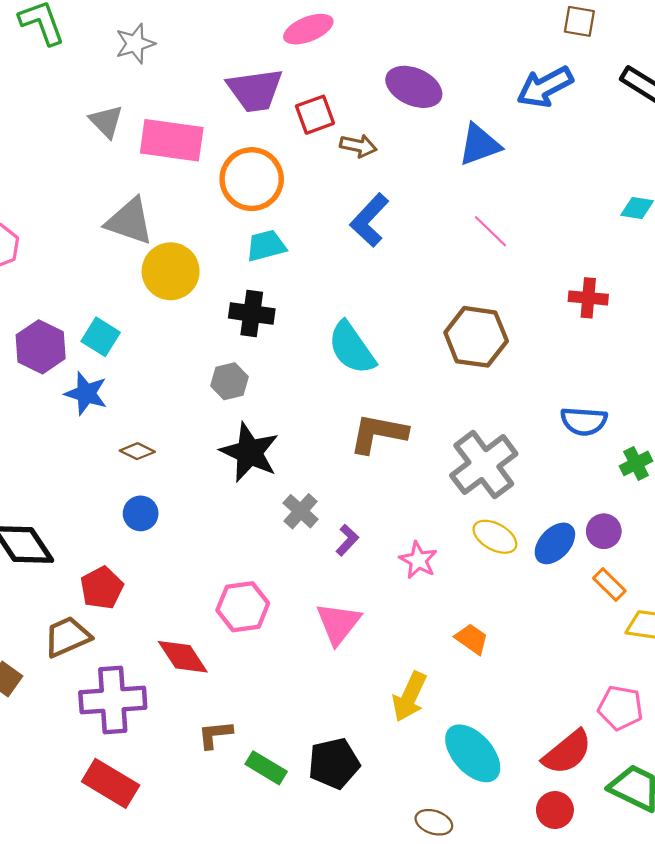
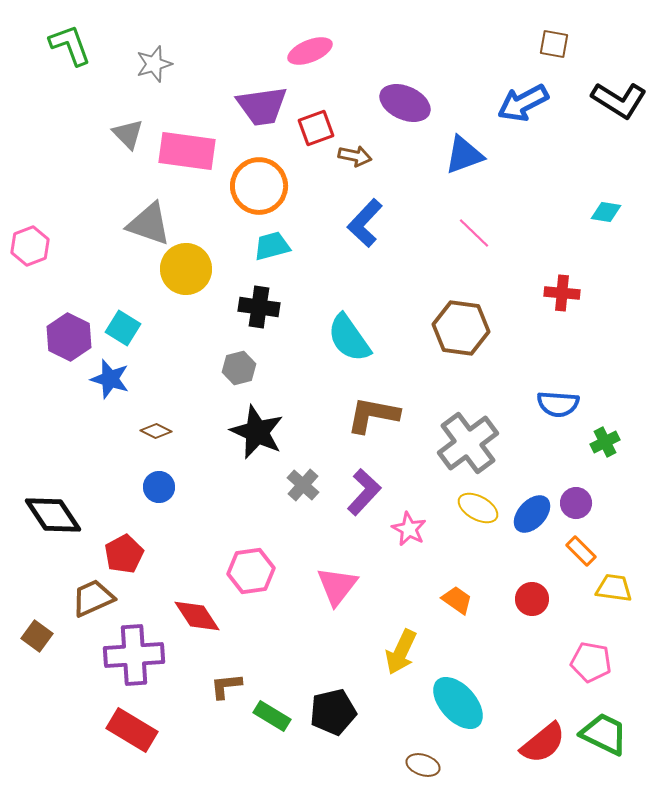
purple L-shape: (347, 540) -> (364, 492), moved, size x1.6
red semicircle: (567, 752) -> (543, 743), moved
red circle: (555, 810) -> (532, 599), moved

